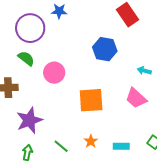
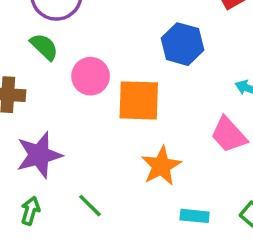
orange square: (91, 100) -> (139, 100), moved
orange star: (91, 141) -> (161, 166), moved, size x1.6

